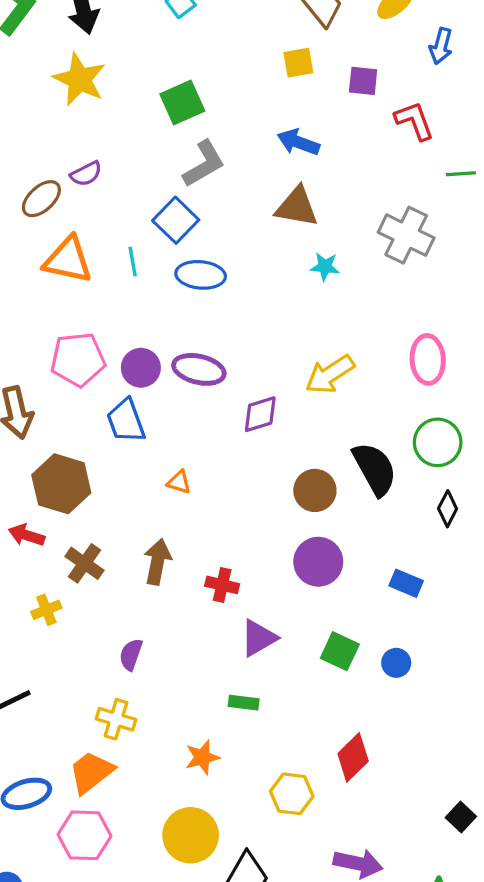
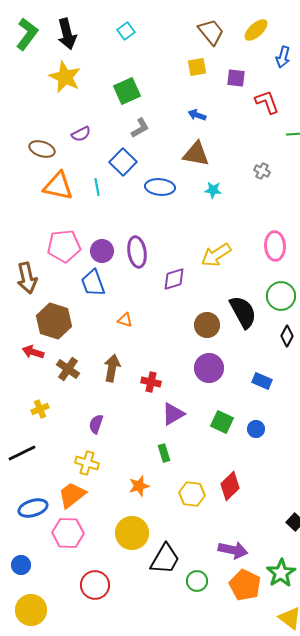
blue arrow: (298, 142) -> (197, 115), size x0.7
gray L-shape: (204, 164) -> (140, 128), size x0.7
purple semicircle: (86, 174) -> (81, 134), moved
brown ellipse: (41, 199) -> (42, 149), turned 60
gray cross: (406, 235) -> (262, 171), size x0.5
blue ellipse: (201, 275) -> (160, 187), moved
purple ellipse: (199, 369) -> (137, 252), turned 68
yellow cross: (46, 610) -> (40, 409), moved
green rectangle: (244, 703) -> (164, 453), turned 66
yellow hexagon: (292, 794) -> (192, 494), moved

